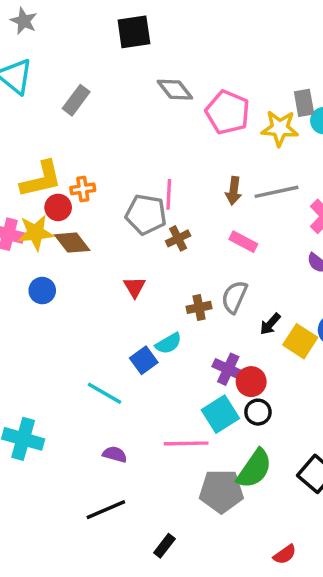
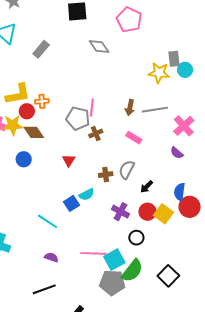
pink pentagon: (228, 112) -> (129, 20), moved
blue circle: (42, 291) -> (24, 159), moved
yellow square: (300, 341) -> (163, 214), moved
red circle: (251, 382) -> (147, 212), moved
cyan square: (220, 414) -> (114, 260), moved

